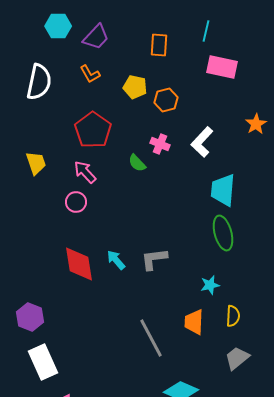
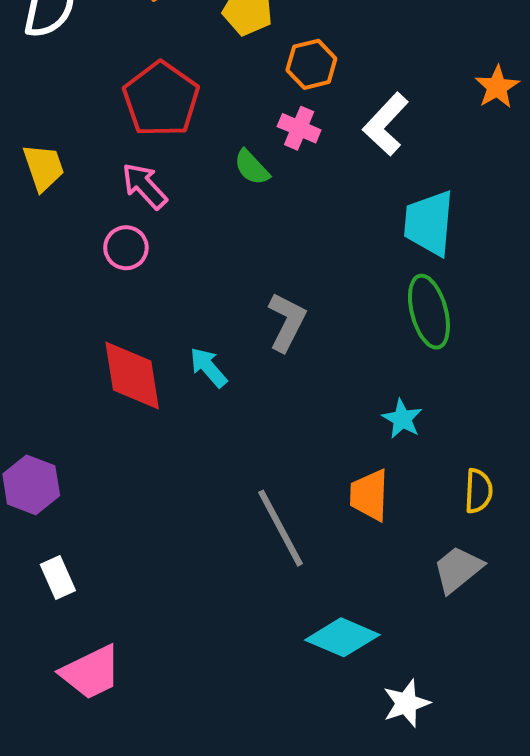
orange hexagon: (166, 100) -> (311, 64), moved
gray L-shape: (154, 259) -> (287, 322), moved, turned 124
cyan star: (210, 285) -> (402, 419), turned -30
yellow semicircle: (233, 316) -> (478, 491), moved
white rectangle: (43, 362) -> (58, 578), size x0.6

